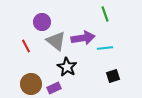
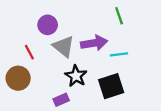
black square: (113, 76) -> (111, 86), moved, size x1.6
brown circle: (31, 84) -> (18, 78), moved

